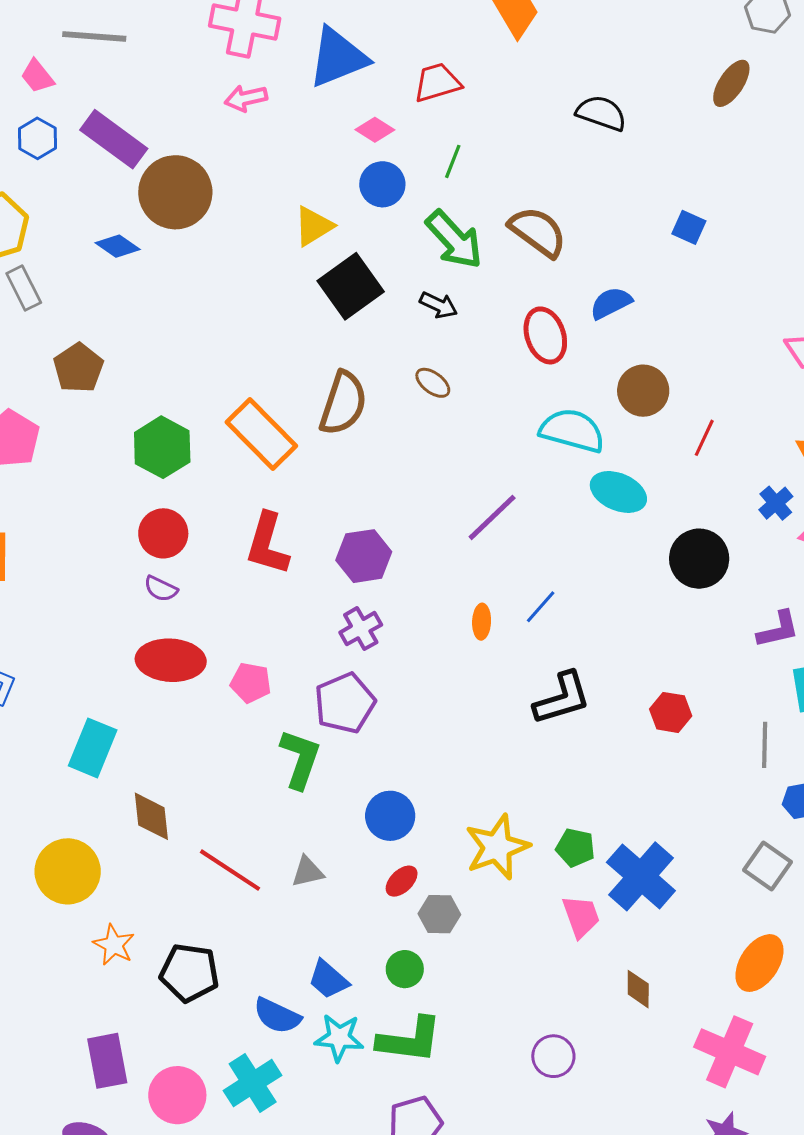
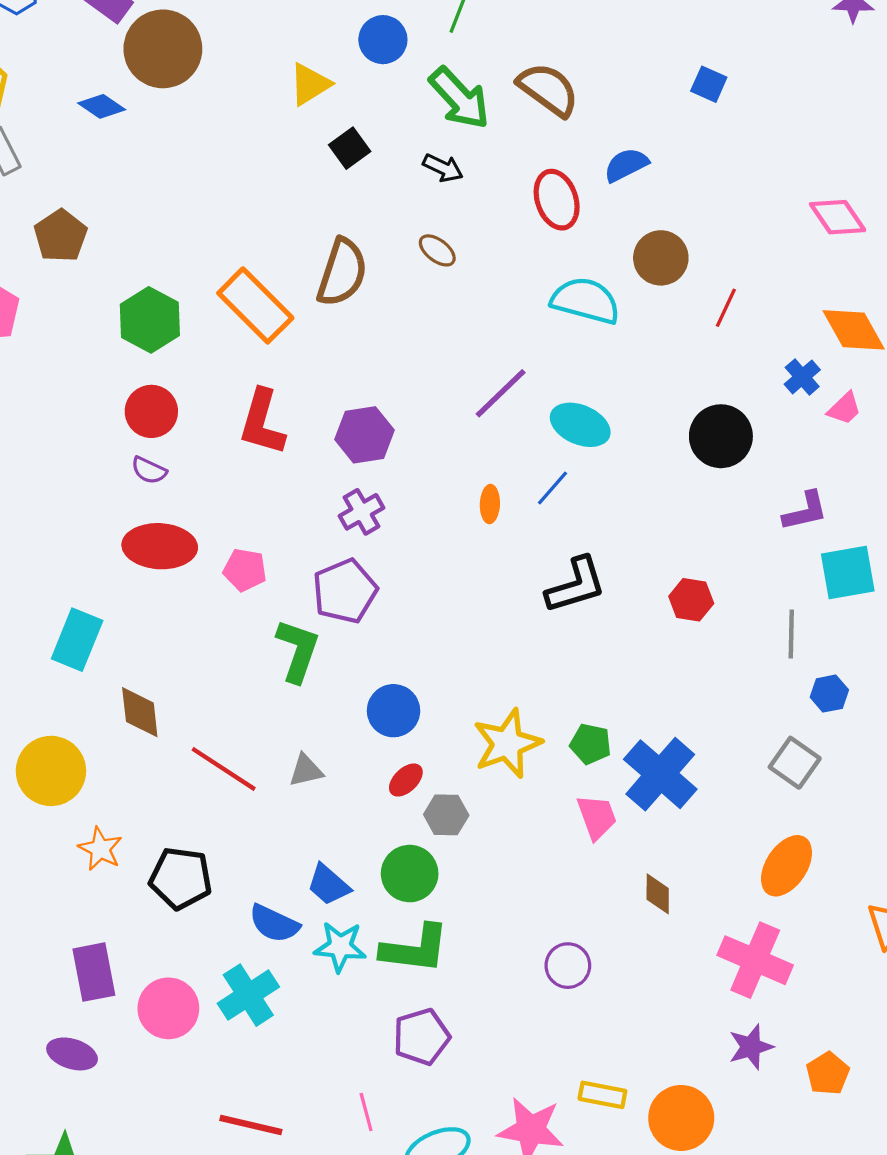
black square: (351, 286) -> (350, 148), size x0.6
cyan ellipse: (618, 492) -> (580, 425), moved
green circle: (405, 969) -> (410, 874), size x1.4

